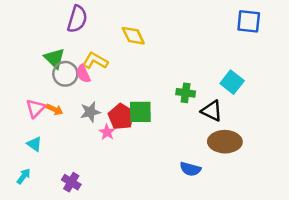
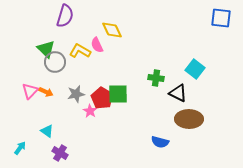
blue square: (249, 21) -> (221, 18), moved
pink semicircle: (83, 74) -> (97, 45), moved
cyan triangle: (34, 144) -> (47, 131), moved

